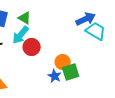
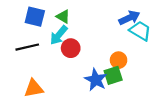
orange circle: (63, 62) -> (119, 60), moved
blue star: (55, 76) -> (96, 80), size x1.5

